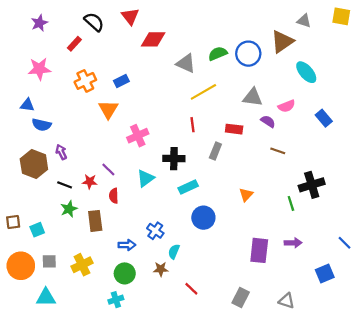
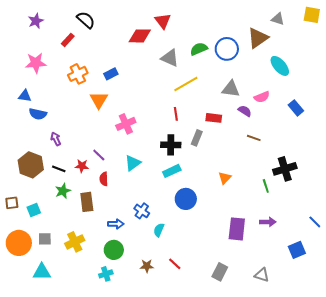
red triangle: (130, 16) -> (163, 21), moved
black cross: (174, 159) -> (171, 145), moved
brown hexagon: (34, 164) -> (31, 165), moved
brown star: (161, 269) -> (147, 266), moved

